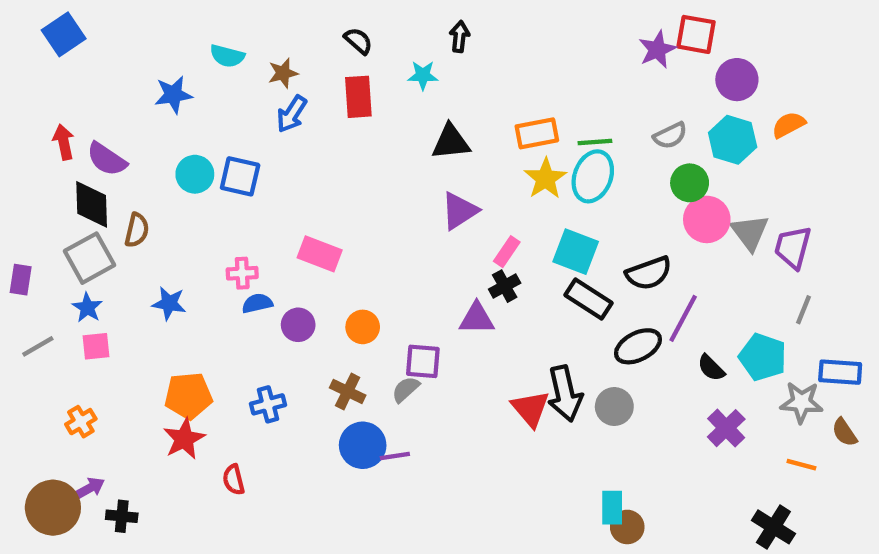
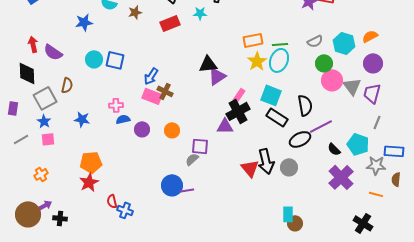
purple circle: (737, 80) -> (373, 63), moved
red rectangle: (358, 97) -> (170, 23), turned 72
blue arrow: (292, 114) -> (151, 76), moved
black triangle: (451, 142) -> (208, 64), moved
black diamond: (92, 204) -> (27, 73), moved
black semicircle: (649, 273) -> (305, 105), turned -80
black cross: (505, 286) -> (238, 111), size x1.6
purple line: (683, 318) -> (321, 126), turned 35
brown cross: (348, 391) -> (165, 91), moved
blue cross: (268, 404) -> (125, 210), moved, turned 35
purple cross: (726, 428) -> (341, 177), size x1.4
brown semicircle: (844, 432) -> (396, 179), turned 40

